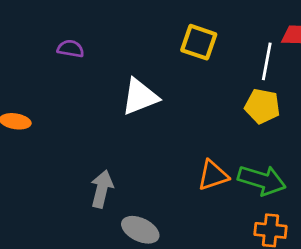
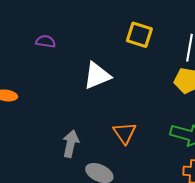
orange triangle: (213, 175) -> (125, 133), moved, turned -45

